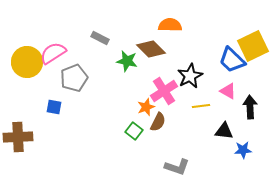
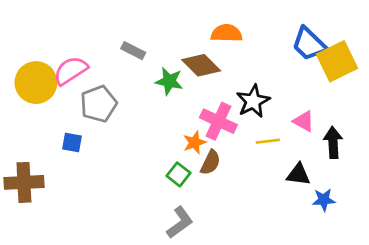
blue trapezoid: (232, 60) -> (309, 44), moved
pink cross: (164, 91) -> (218, 121), turned -32
gray L-shape: (177, 167) -> (180, 222), moved, turned -55

